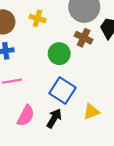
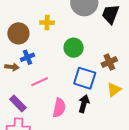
brown cross: (84, 38) -> (109, 62), moved, turned -35

